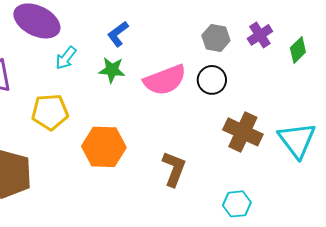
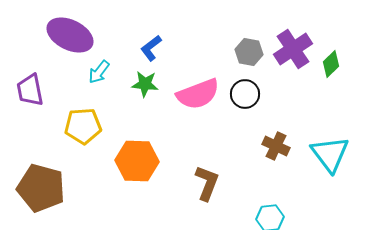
purple cross: (260, 35) -> (293, 49), size x1.5
brown cross: (243, 132) -> (276, 146), size x0.7

